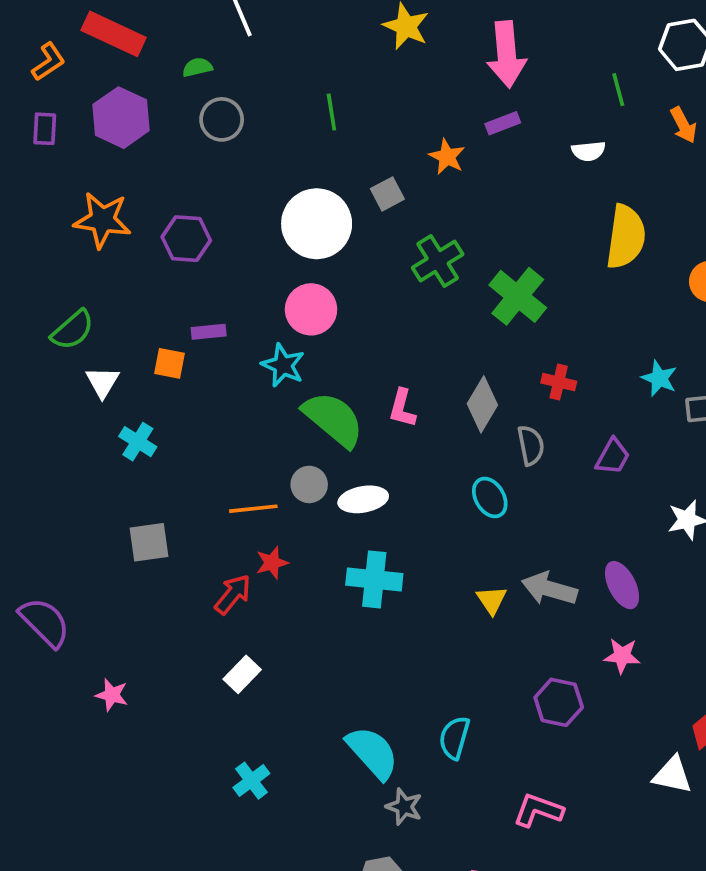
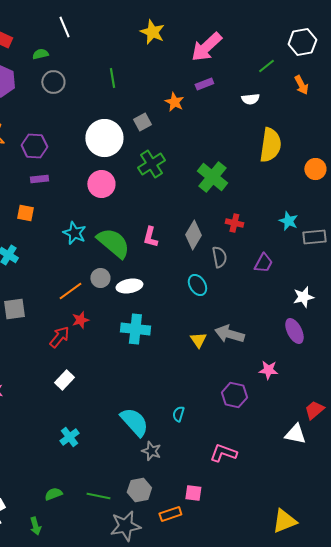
pink arrow: (507, 54) -> (206, 47), turned 52
green line: (618, 90) -> (266, 66), turned 66
green cross: (438, 261) -> (151, 164), moved
purple rectangle: (209, 332) -> (39, 179), moved
cyan star: (283, 365) -> (74, 233), moved
orange line: (253, 509) -> (70, 291), turned -30
purple ellipse: (622, 585) -> (294, 331), moved
cyan semicircle: (454, 738) -> (178, 414), size x0.7

